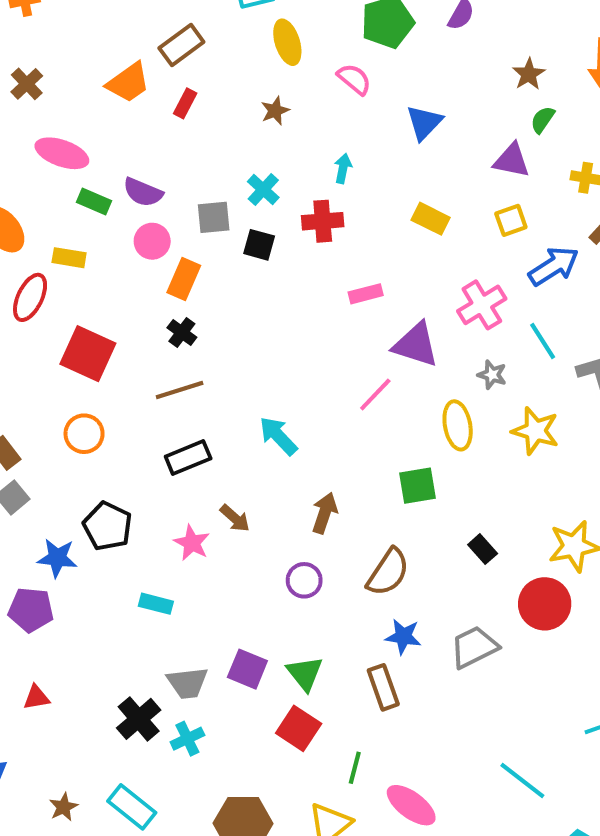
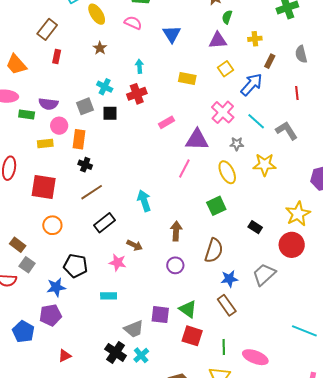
orange trapezoid: (128, 83) -> (16, 64), moved, turned 100
yellow rectangle: (69, 258) -> (45, 143), moved
cyan arrow: (278, 436) -> (144, 201), turned 40

